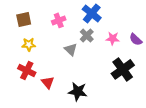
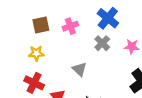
brown square: (24, 19) -> (41, 25), moved
gray triangle: (71, 49) -> (79, 69), moved

